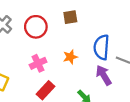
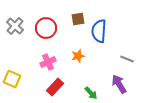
blue semicircle: (101, 47) -> (99, 31), moved
purple arrow: (104, 75) -> (119, 84), moved

